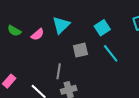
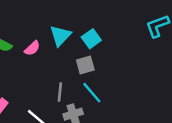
cyan square: (102, 28) -> (91, 39), moved
cyan line: (111, 53) -> (92, 93), moved

